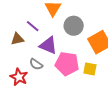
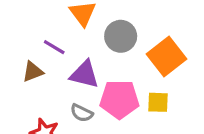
gray semicircle: (36, 64) -> (82, 113), moved

